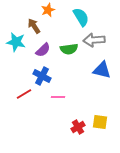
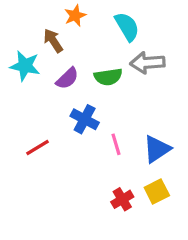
blue triangle: (102, 70) -> (157, 149), moved, turned -48
blue cross: (42, 76) -> (85, 119), moved
pink line: (58, 97) -> (116, 144), moved, turned 72
yellow square: (100, 122) -> (157, 191), turned -35

